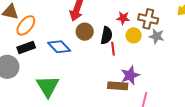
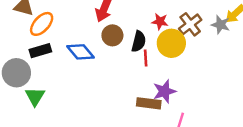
brown cross: (148, 19) -> (190, 24), turned 36
yellow circle: (134, 35) -> (171, 43), size x1.5
gray star: (157, 36) -> (221, 25), moved
green triangle: (48, 86) -> (35, 96), moved, size x0.7

